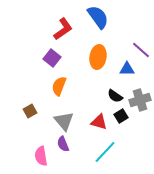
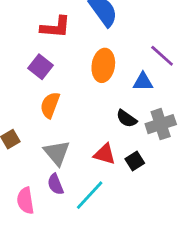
red L-shape: (63, 29) -> (55, 27), turned 40
black square: (121, 116) -> (135, 161), moved
cyan line: (105, 152) -> (90, 195), moved

